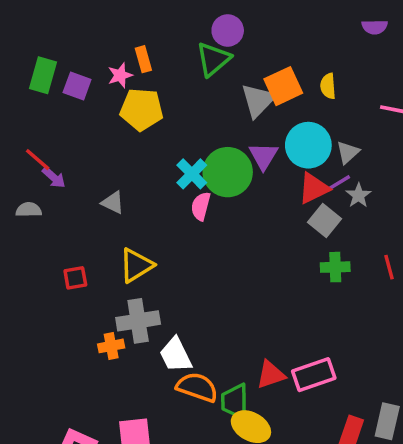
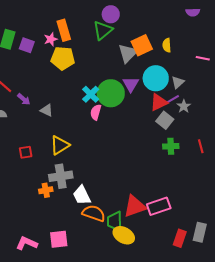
orange rectangle: (143, 59) -> (64, 30), size x1.5
purple arrow: (54, 177) -> (24, 99), moved
red triangle: (271, 375) -> (135, 206), size x1.4

